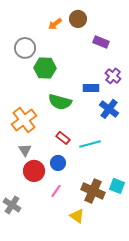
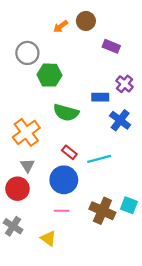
blue circle: (58, 163) -> (64, 180), size x1.6
red circle: (34, 171) -> (17, 189), moved
pink line: (56, 191) -> (62, 211), turned 56
yellow triangle: (77, 216) -> (48, 238), moved

